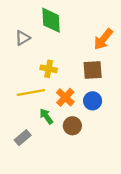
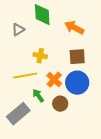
orange arrow: (103, 39) -> (74, 28), moved, turned 78
blue circle: (93, 101) -> (77, 83), size x1.5
gray rectangle: (23, 138) -> (18, 114), size x1.6

